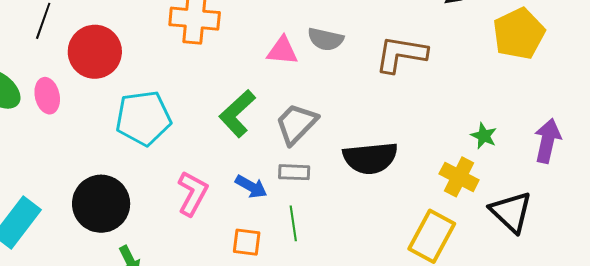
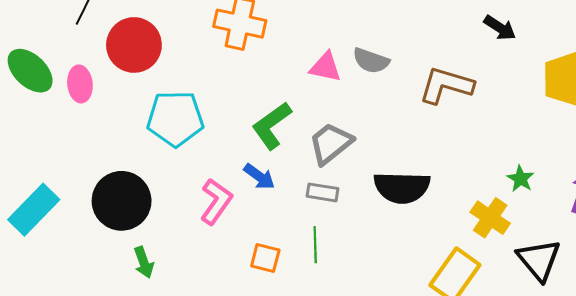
blue arrow: (251, 187) -> (259, 177), moved

